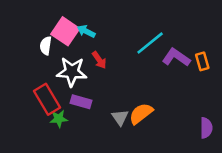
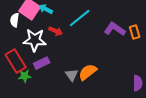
cyan line: (150, 43) -> (80, 18), moved
red arrow: (99, 60) -> (56, 31), turned -32
purple rectangle: (81, 102) -> (42, 63), turned -42

